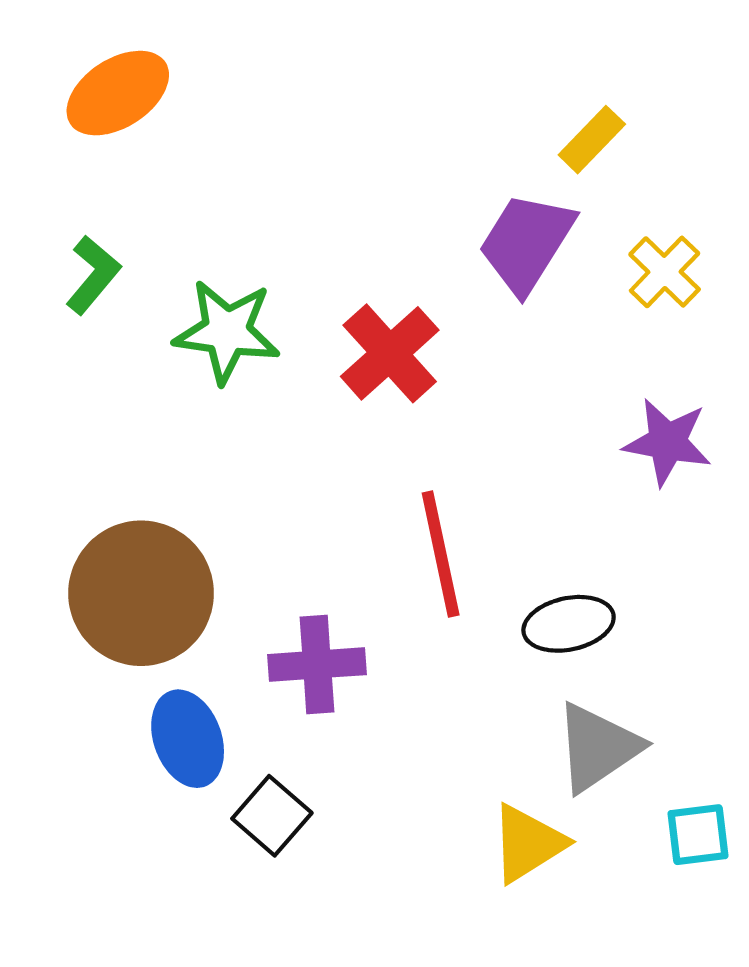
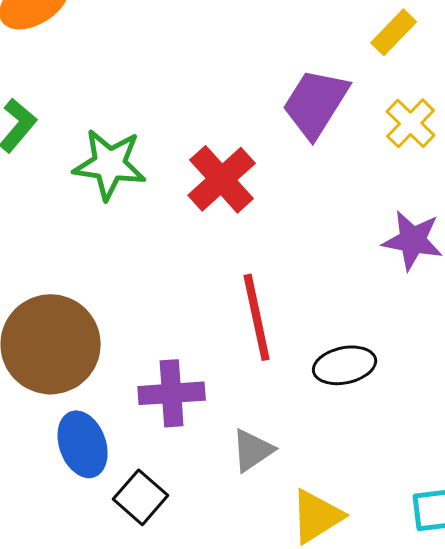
yellow rectangle: (592, 140) -> (394, 32), moved
gray triangle: (598, 747) -> (253, 450), moved, size x0.7

